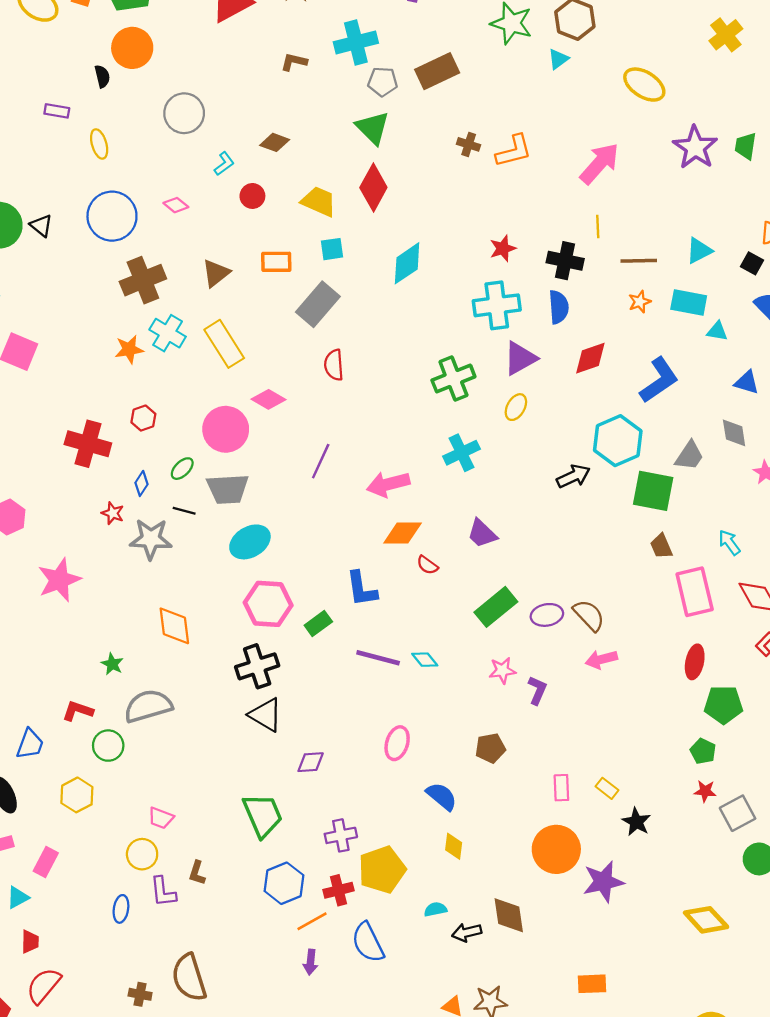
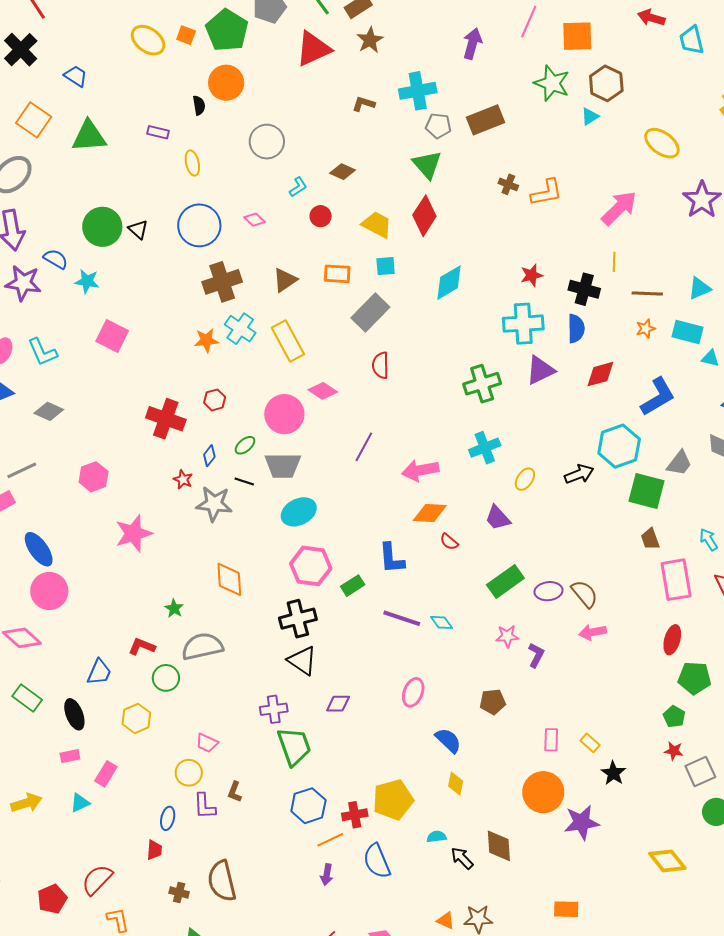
yellow ellipse: (516, 407) -> (525, 479), moved
purple cross: (341, 835) -> (274, 709), moved
black arrow: (467, 932) -> (462, 858), turned 55
red trapezoid: (30, 942) -> (154, 850), moved

